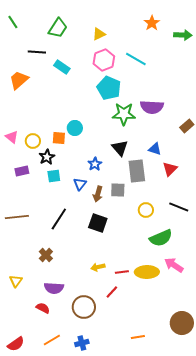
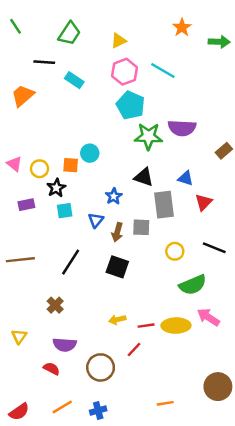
black triangle: (120, 148) -> (144, 177), turned -30

